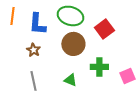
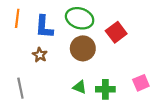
green cross: (99, 67) -> (105, 89), moved
gray line: (33, 81) -> (20, 88), moved

